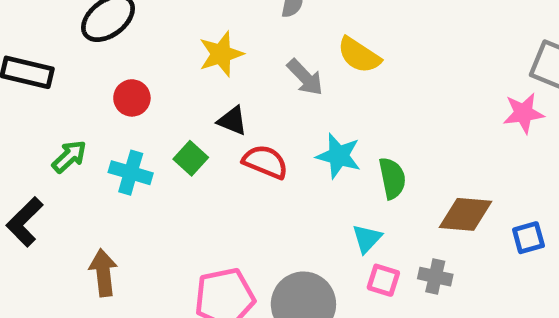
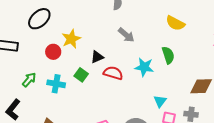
yellow star: (221, 54) -> (71, 39), moved
yellow semicircle: (359, 55) -> (175, 23), moved
black triangle: (232, 121) -> (97, 57), turned -40
green semicircle: (392, 178) -> (168, 55), moved

